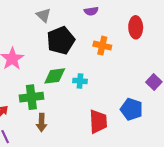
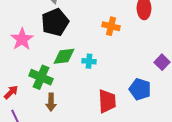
black pentagon: (61, 40) -> (55, 22), moved
green cross: (31, 97) -> (41, 77), turned 30

